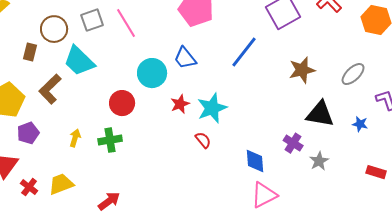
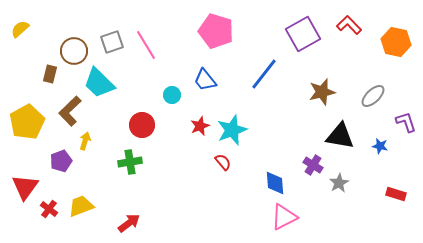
cyan circle: (152, 73) -> (172, 95), size x0.6
purple pentagon: (28, 133) -> (61, 161), moved
yellow arrow: (75, 138) -> (85, 141), moved

